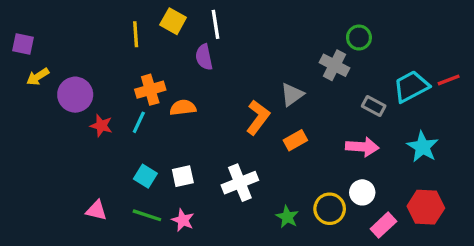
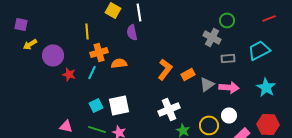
yellow line: (136, 34) -> (87, 31), moved
red line: (449, 80) -> (269, 18), moved
gray triangle: (292, 95) -> (207, 84), moved
gray rectangle: (374, 106) -> (228, 58), moved, turned -32
orange rectangle: (295, 140) -> (188, 74), moved
cyan square: (145, 176) -> (96, 105), turned 32
white square: (183, 176) -> (119, 105), size x1.5
white cross: (240, 183) -> (169, 109), moved

